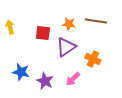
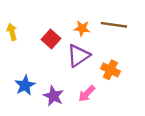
red square: (43, 33) -> (51, 39), turned 35
blue star: (21, 72) -> (25, 85), turned 30

